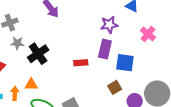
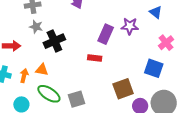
purple rectangle: (105, 49) -> (106, 34), moved
blue square: (125, 63) -> (154, 68), moved
brown square: (115, 87) -> (123, 89), size x1.5

